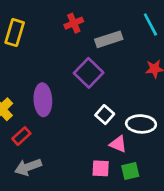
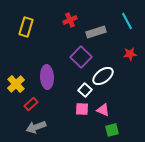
white square: (105, 115) -> (85, 90), moved
white ellipse: (141, 124) -> (103, 76), moved, turned -40
pink square: (101, 168) -> (82, 109), moved

